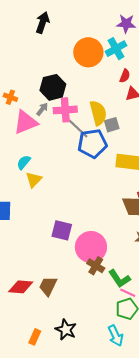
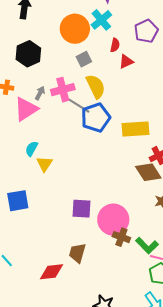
black hexagon: (53, 87) -> (28, 54), moved
gray square: (112, 125) -> (84, 59), moved
brown trapezoid: (48, 286) -> (77, 253), moved

